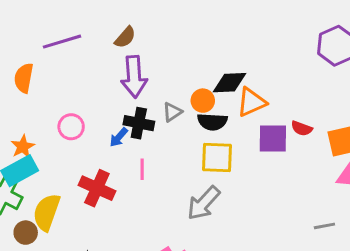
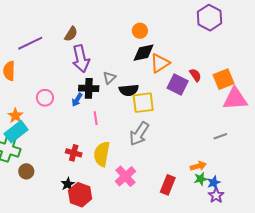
orange circle: (203, 101) -> (140, 31), moved
black semicircle: (212, 122) -> (129, 90), moved
red semicircle: (302, 128) -> (195, 75), turned -136
purple square: (273, 138) -> (178, 85), turned 35
red cross: (97, 188) -> (74, 153), moved, size x0.7
yellow semicircle: (47, 212) -> (102, 154), moved

